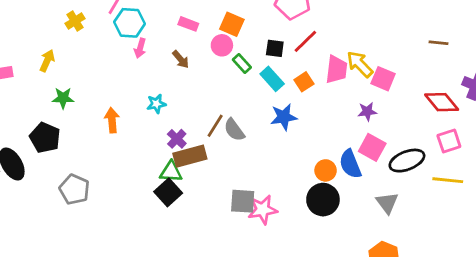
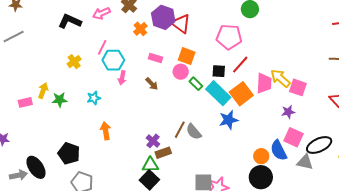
yellow arrow: (47, 61) -> (43, 91), moved
cyan rectangle: (272, 79) -> (218, 93), size x1.4
orange square: (304, 82) -> (241, 94), size x1.6
green star: (63, 98) -> (60, 100), moved
cyan star: (156, 104) -> (94, 98), moved
black pentagon: (45, 138) -> (69, 153), moved
brown rectangle: (190, 156) -> (163, 153), size x0.7
gray triangle: (387, 203) -> (305, 162), moved, turned -36

